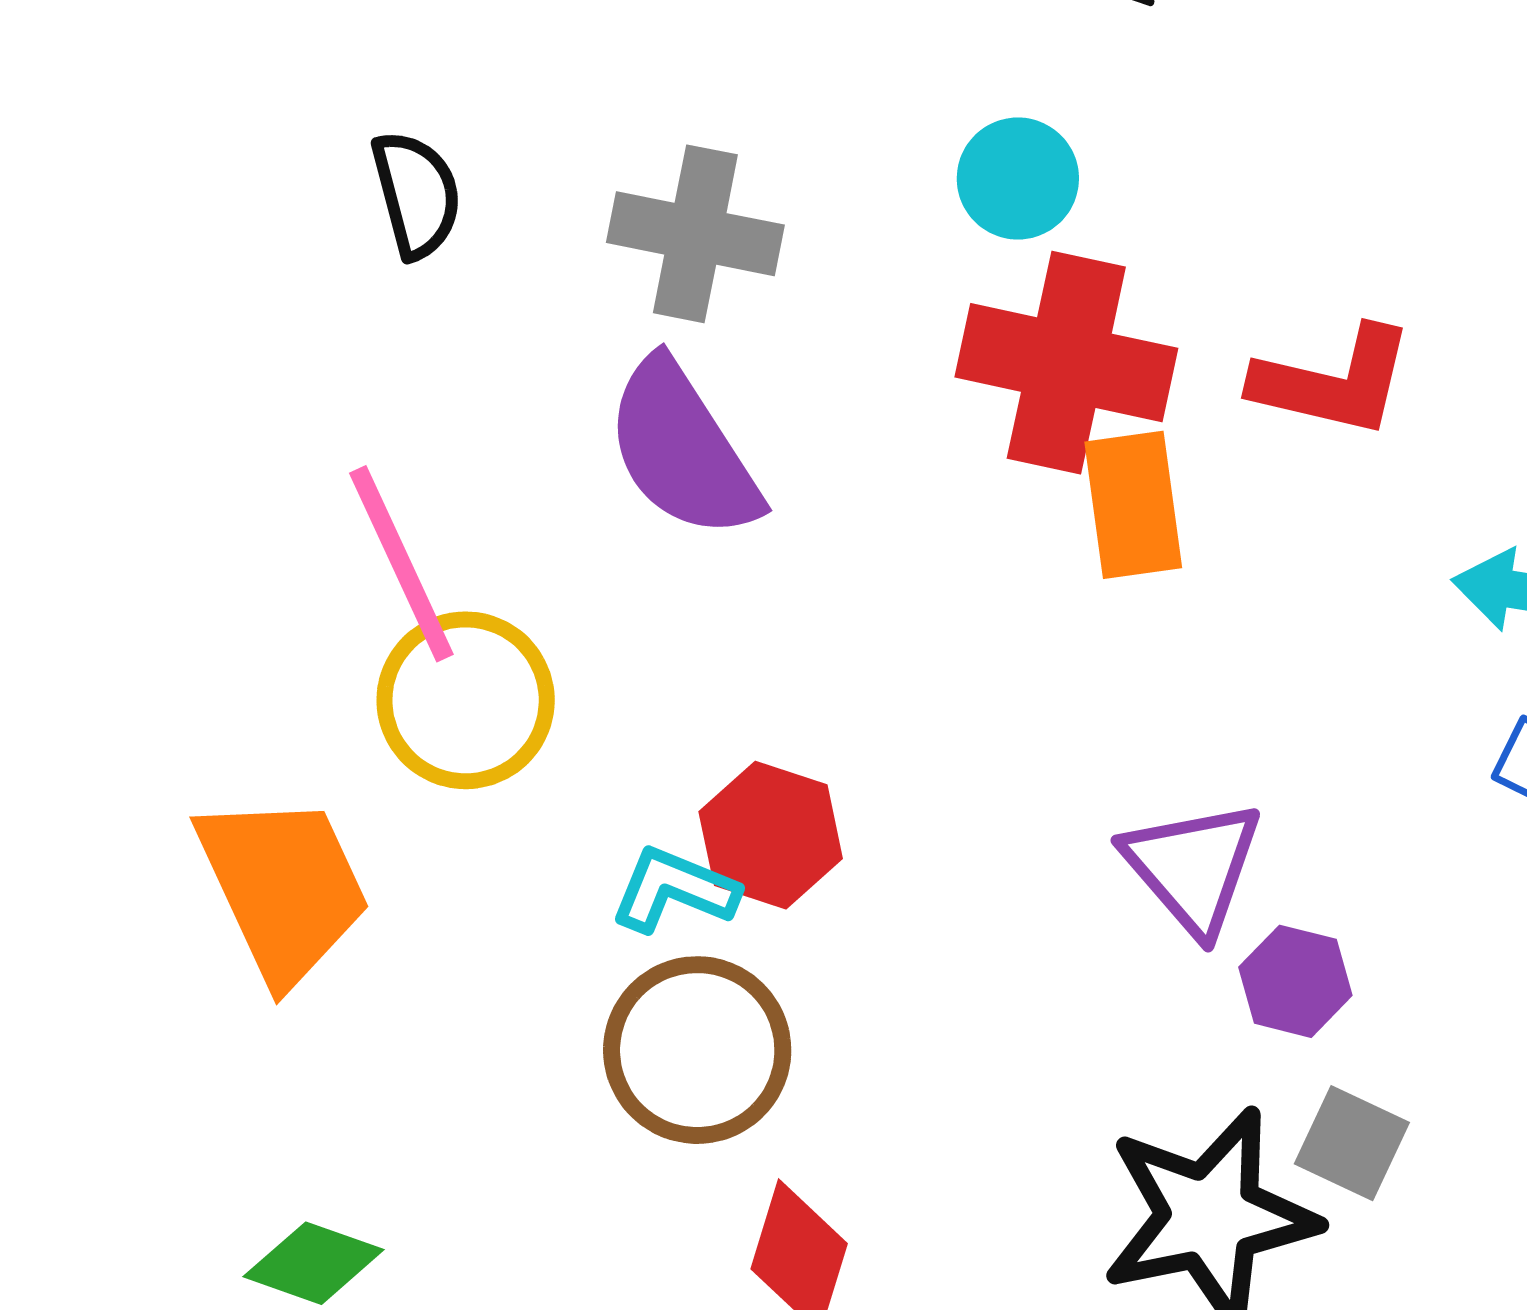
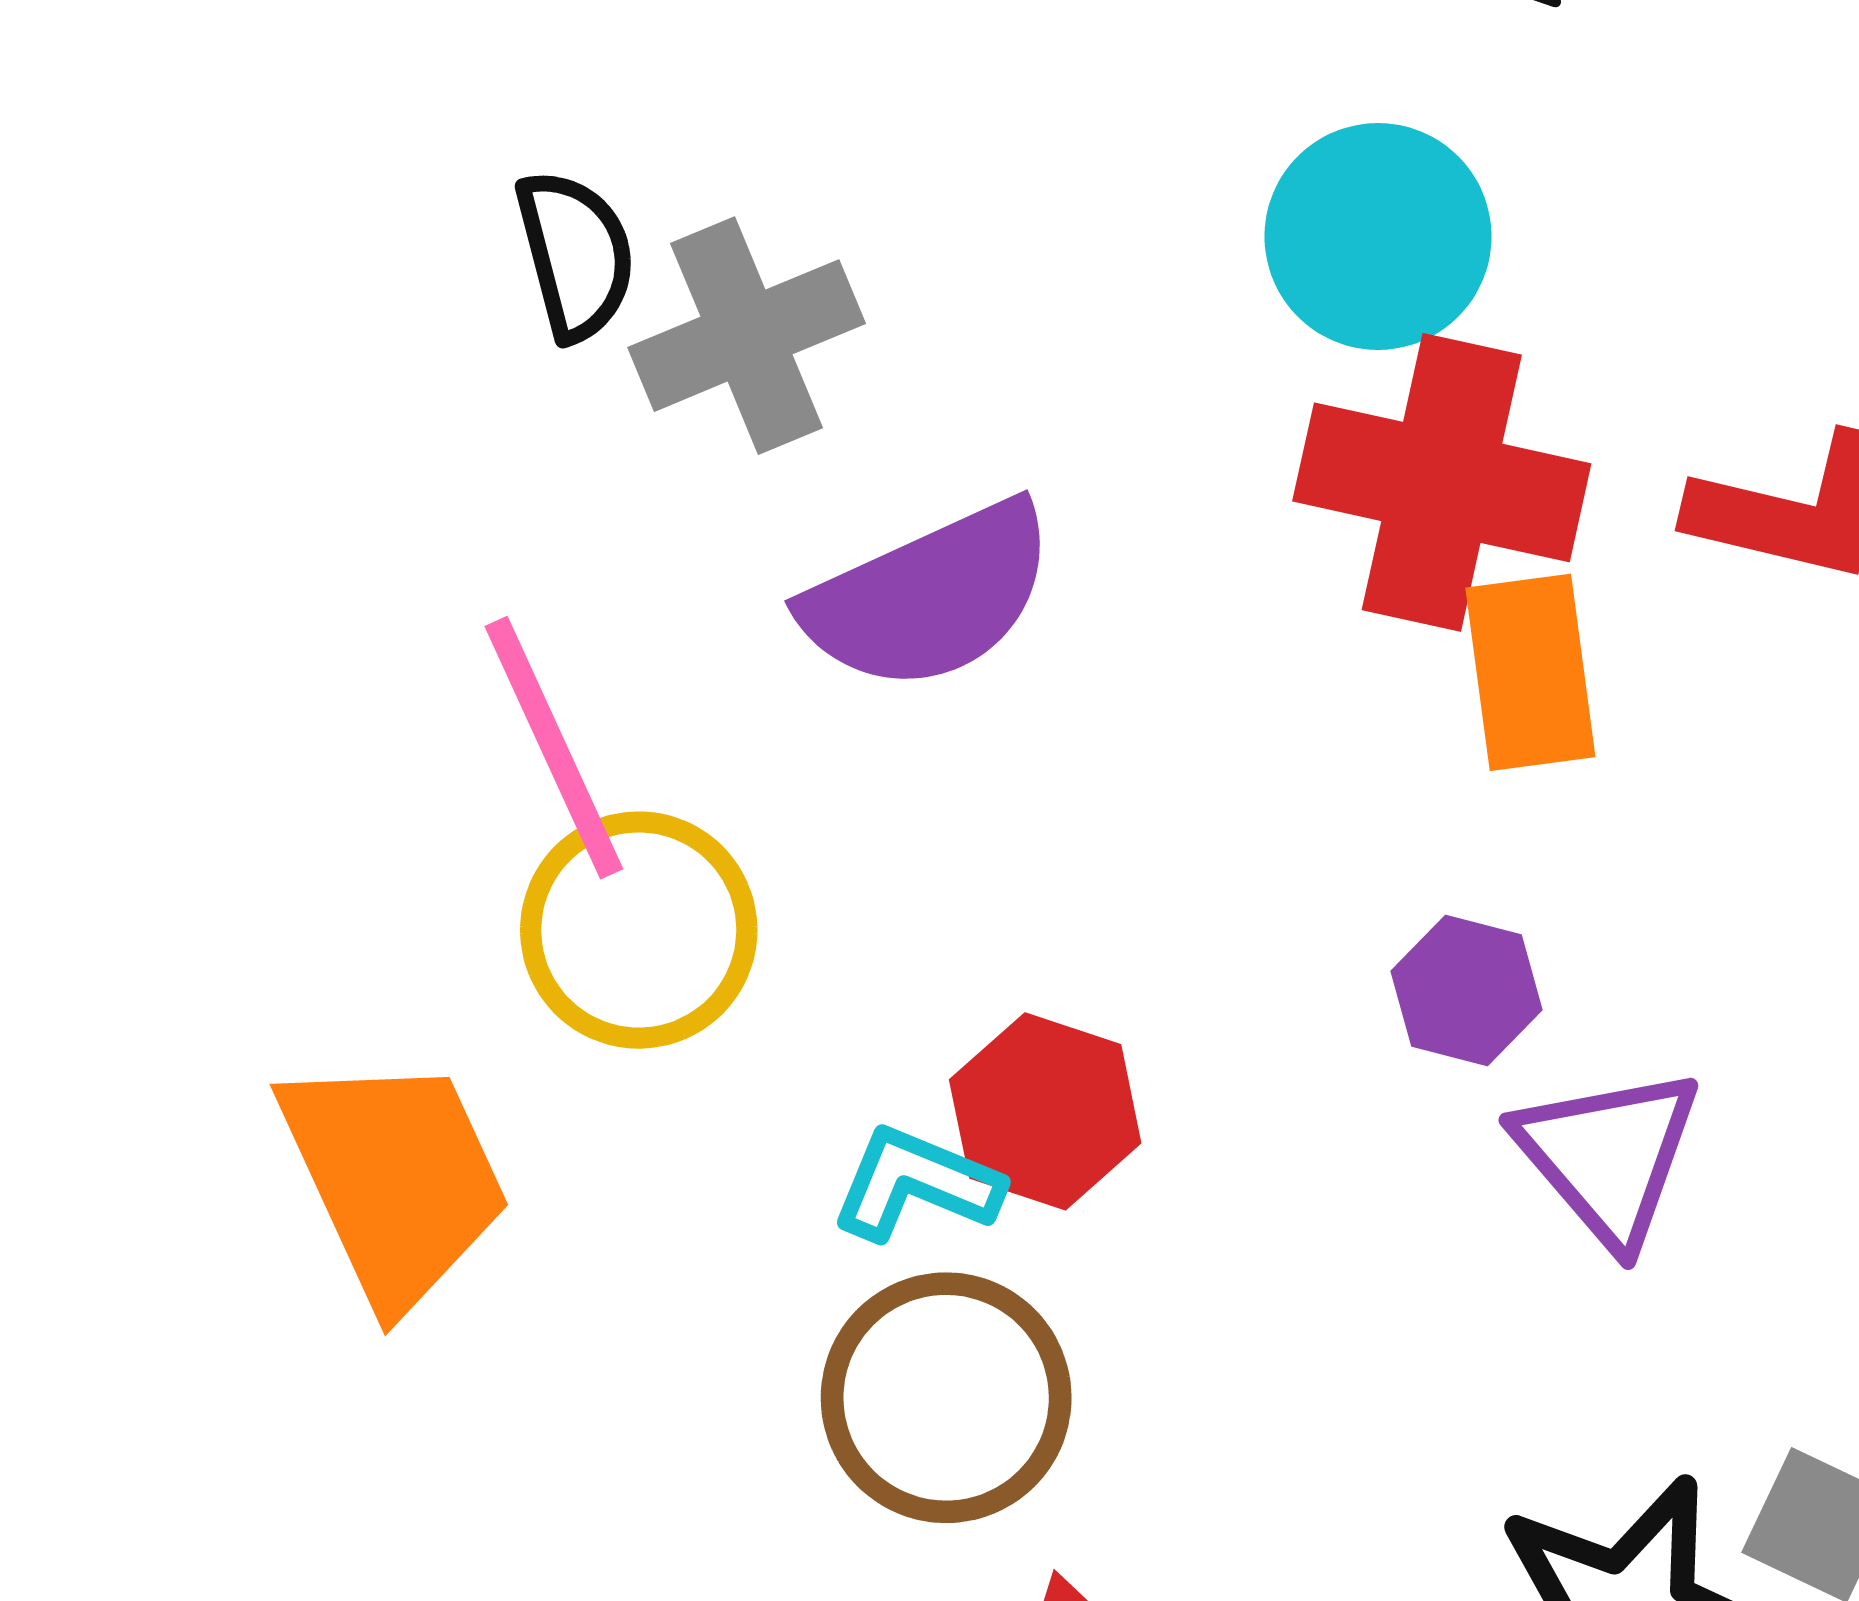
cyan circle: (1018, 179) -> (1378, 236), size x1.4
gray cross: (695, 234) -> (747, 336), moved, turned -34
purple semicircle: (683, 450) -> (929, 596), turned -82
purple hexagon: (1295, 981) -> (1466, 991), moved

